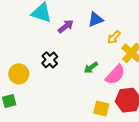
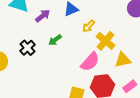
green arrow: (91, 68) -> (55, 40), moved

